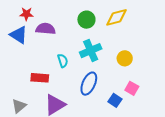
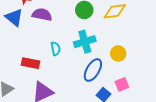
blue ellipse: (89, 84) -> (93, 70), moved
pink square: (132, 88) -> (122, 84), turned 32

